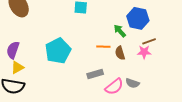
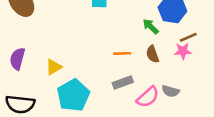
orange line: (103, 47) -> (122, 53), moved
cyan pentagon: (58, 51) -> (73, 95), moved
yellow triangle: (17, 67) -> (54, 67), moved

